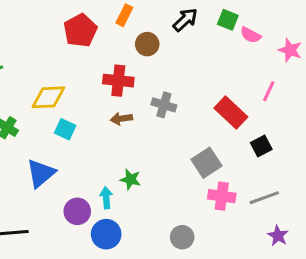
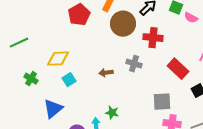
brown circle: (147, 44) -> (123, 24), size x1.6
red cross: (118, 81) -> (153, 38), moved
cyan square: (65, 129) -> (69, 80), turned 32
gray square: (206, 163) -> (162, 102), turned 30

